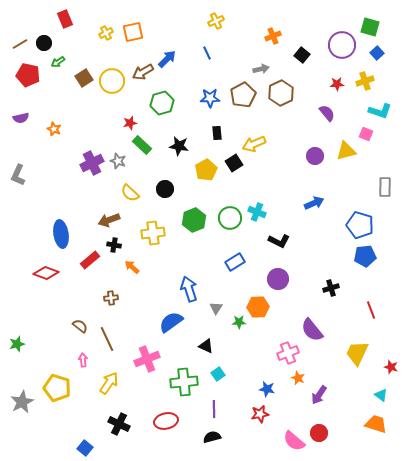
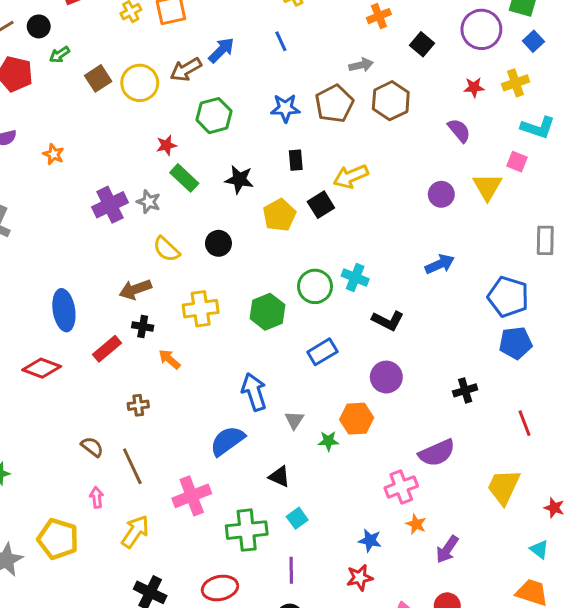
yellow triangle: (346, 151) -> (487, 187), turned -45
green hexagon: (194, 220) -> (267, 312), moved
purple semicircle: (312, 330) -> (437, 453), turned -75

